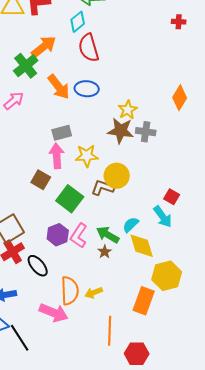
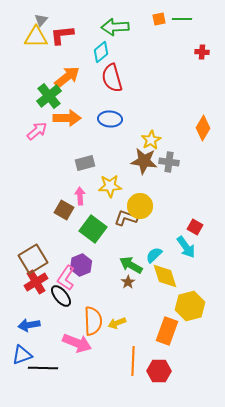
orange arrow: (59, 87) -> (67, 118), moved, turned -52
pink arrow: (57, 156) -> (80, 196), moved, size x0.7
pink L-shape: (79, 236) -> (66, 278), moved
black line: (20, 338) -> (43, 368), turned -56
red hexagon: (137, 354) -> (159, 371), moved

